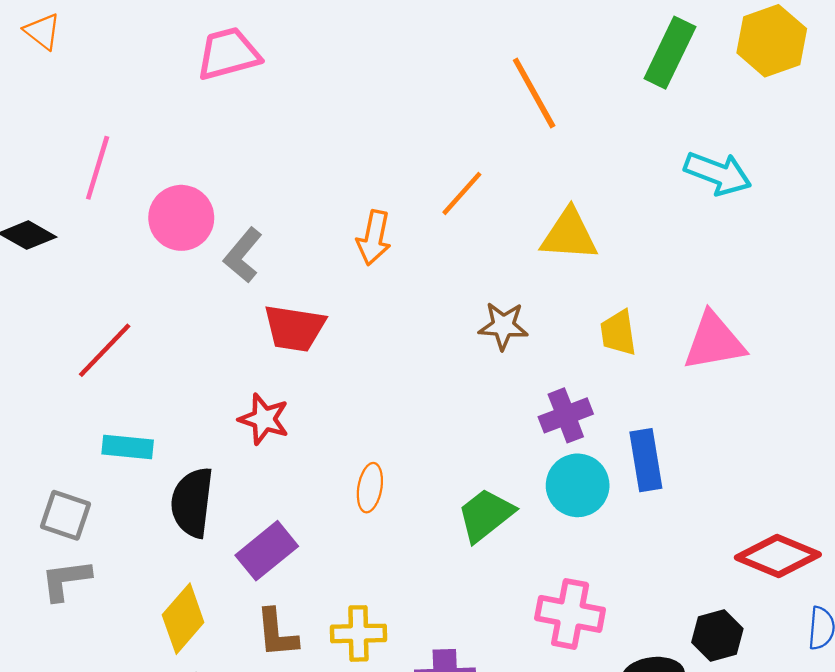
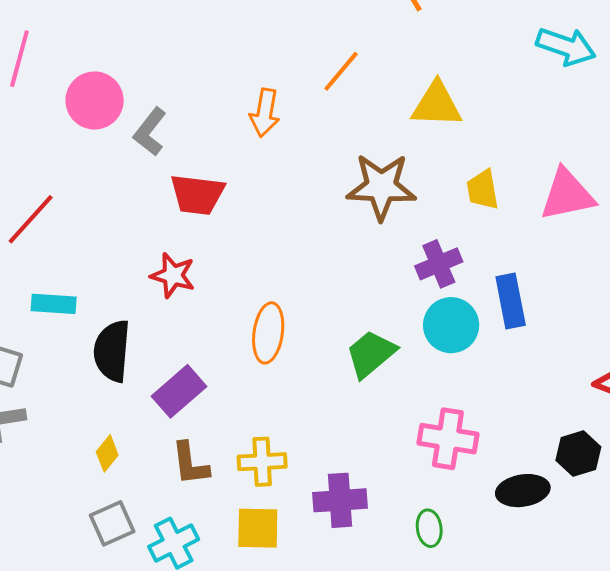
brown star: (503, 326) -> (381, 187), size x1.6
orange ellipse: (370, 488) -> (268, 333), size x1.4
yellow diamond: (183, 619) -> (107, 453), size x0.6

